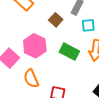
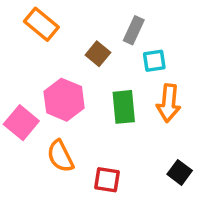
green rectangle: (69, 52) -> (124, 107), turned 60

